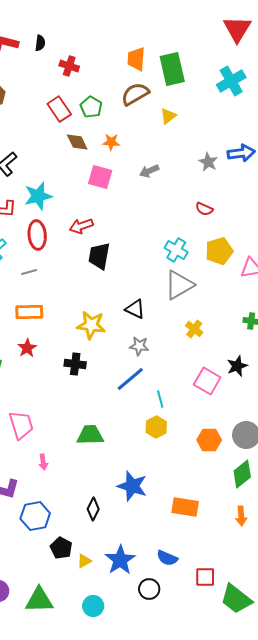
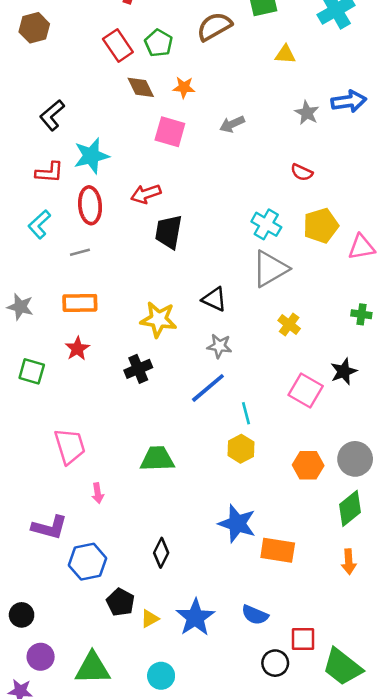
yellow triangle: (168, 116) -> (285, 54), moved, turned 42
black cross: (75, 364) -> (138, 369), turned -30
blue star: (132, 486) -> (237, 524), moved
black circle: (149, 589) -> (275, 663), moved

